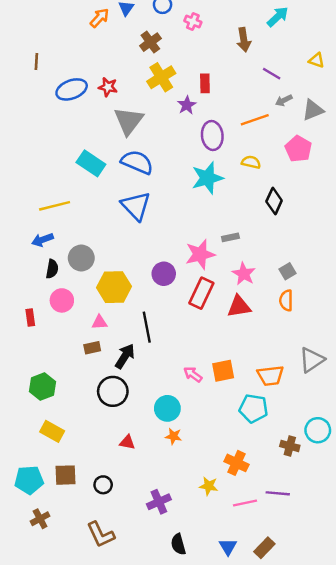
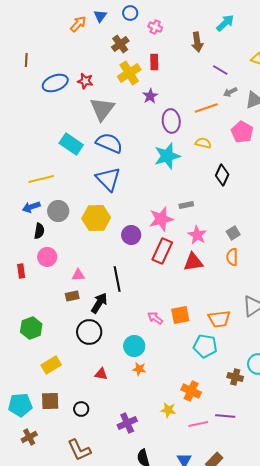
red rectangle: (205, 83) -> (154, 62), moved
gray circle: (81, 258) -> (58, 211), moved
yellow hexagon: (114, 287) -> (96, 218), moved
yellow rectangle: (52, 431) -> (51, 365), moved, turned -60

